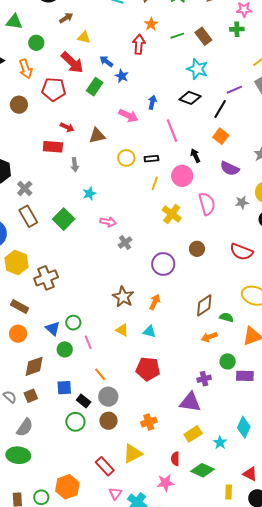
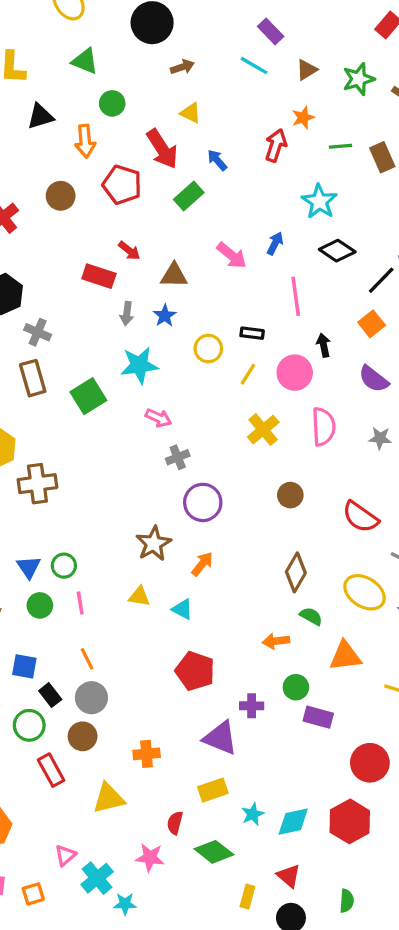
brown arrow: (66, 18) -> (182, 67), moved
cyan star: (197, 69) -> (319, 201), moved
blue star: (122, 76) -> (165, 316), moved
yellow circle: (126, 158) -> (208, 349), moved
gray cross: (25, 188) -> (38, 332), turned -35
cyan star: (89, 194) -> (139, 365), size x1.6
purple circle: (163, 264) -> (203, 502), moved
brown diamond: (204, 305) -> (296, 572), moved, turned -40
yellow triangle: (122, 330) -> (139, 596), turned -32
red pentagon: (148, 369) -> (195, 671), moved
cyan diamond: (244, 427) -> (293, 822), moved, turned 40
red rectangle: (105, 466) -> (51, 770), moved

